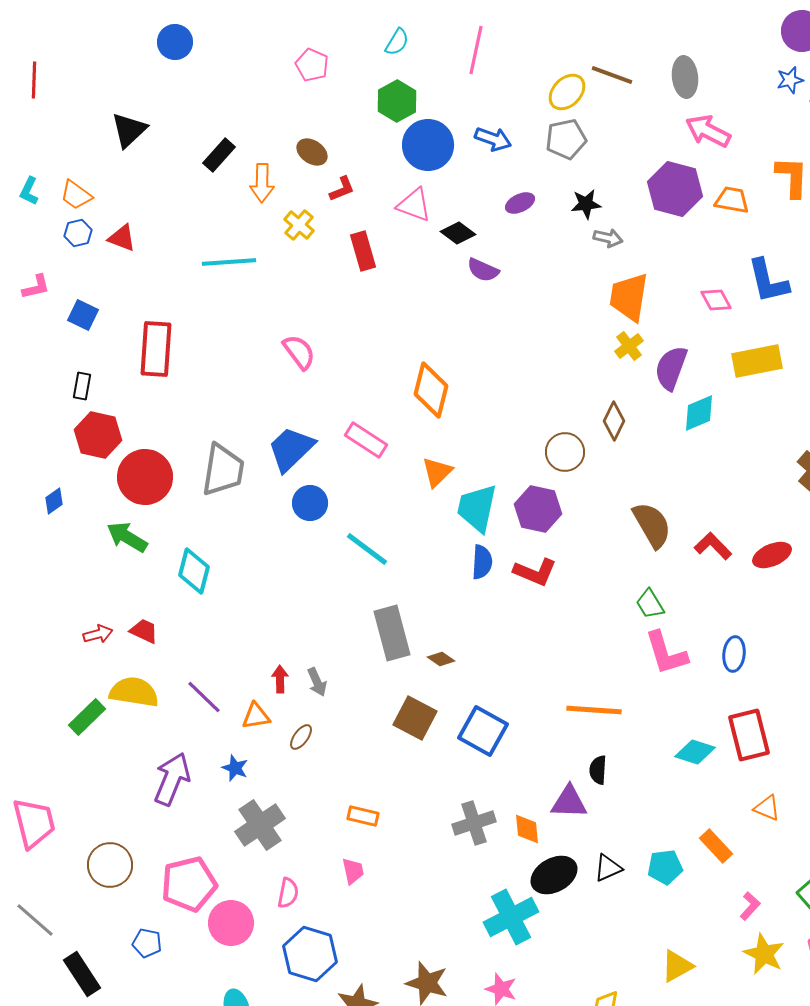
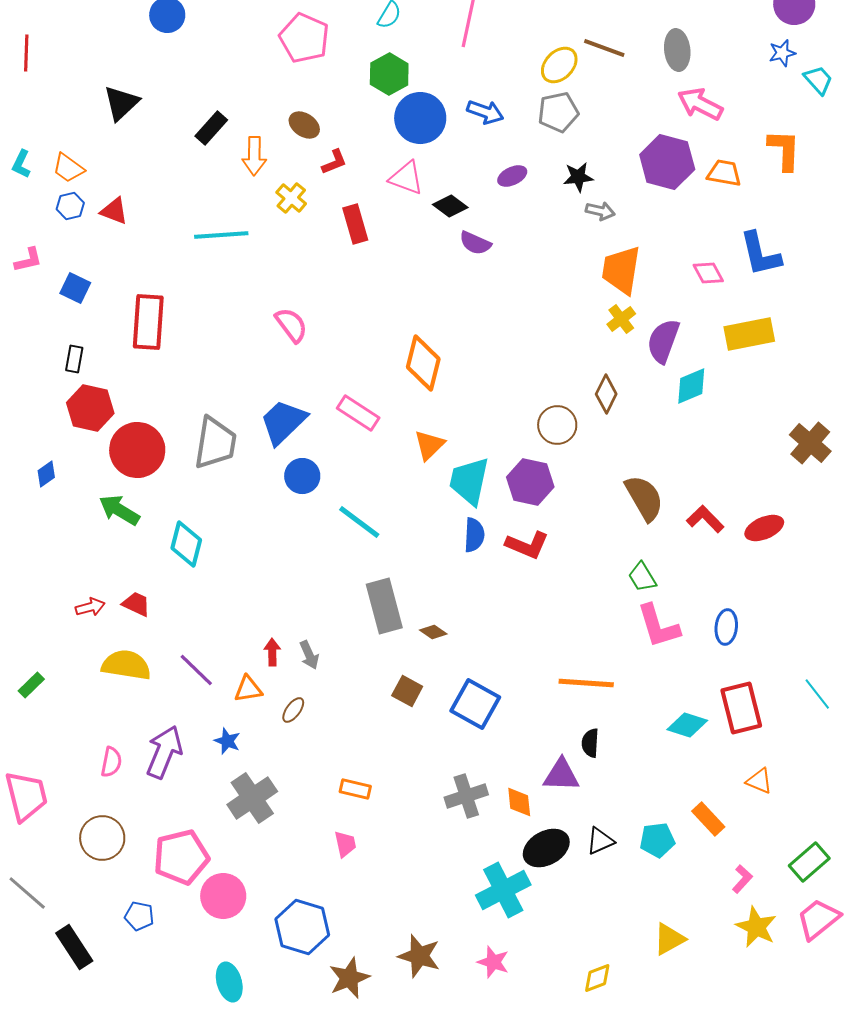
pink pentagon: (312, 65) -> (304, 38), size x1.5
green rectangle: (87, 717) -> (31, 685), moved, size x0.7
brown square: (415, 718) -> (407, 691), size x0.7
pink semicircle: (288, 893) -> (111, 762), moved

